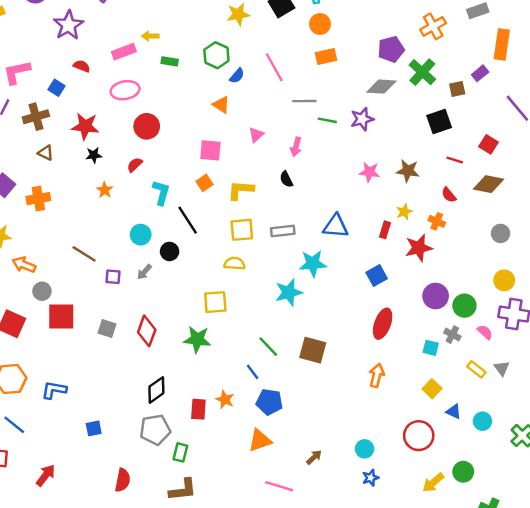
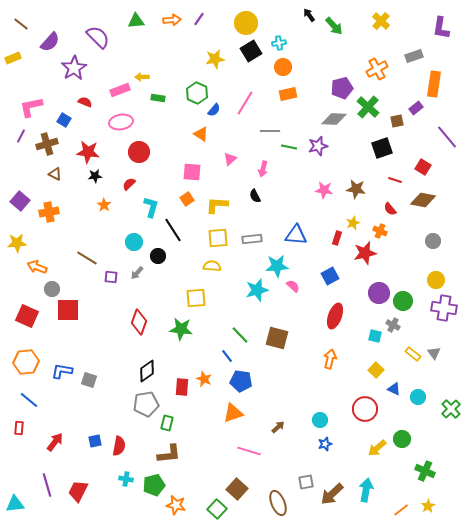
pink line: (274, 67) -> (245, 103), turned 60
gray square: (107, 329) -> (89, 380), moved
pink semicircle: (485, 332) -> (293, 286), moved
blue square: (94, 428) -> (95, 441), moved

